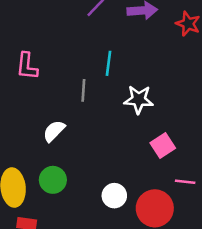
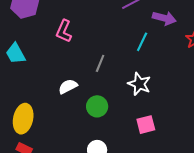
cyan line: (108, 63) -> (142, 42), moved
green circle: (53, 180) -> (97, 106), moved

